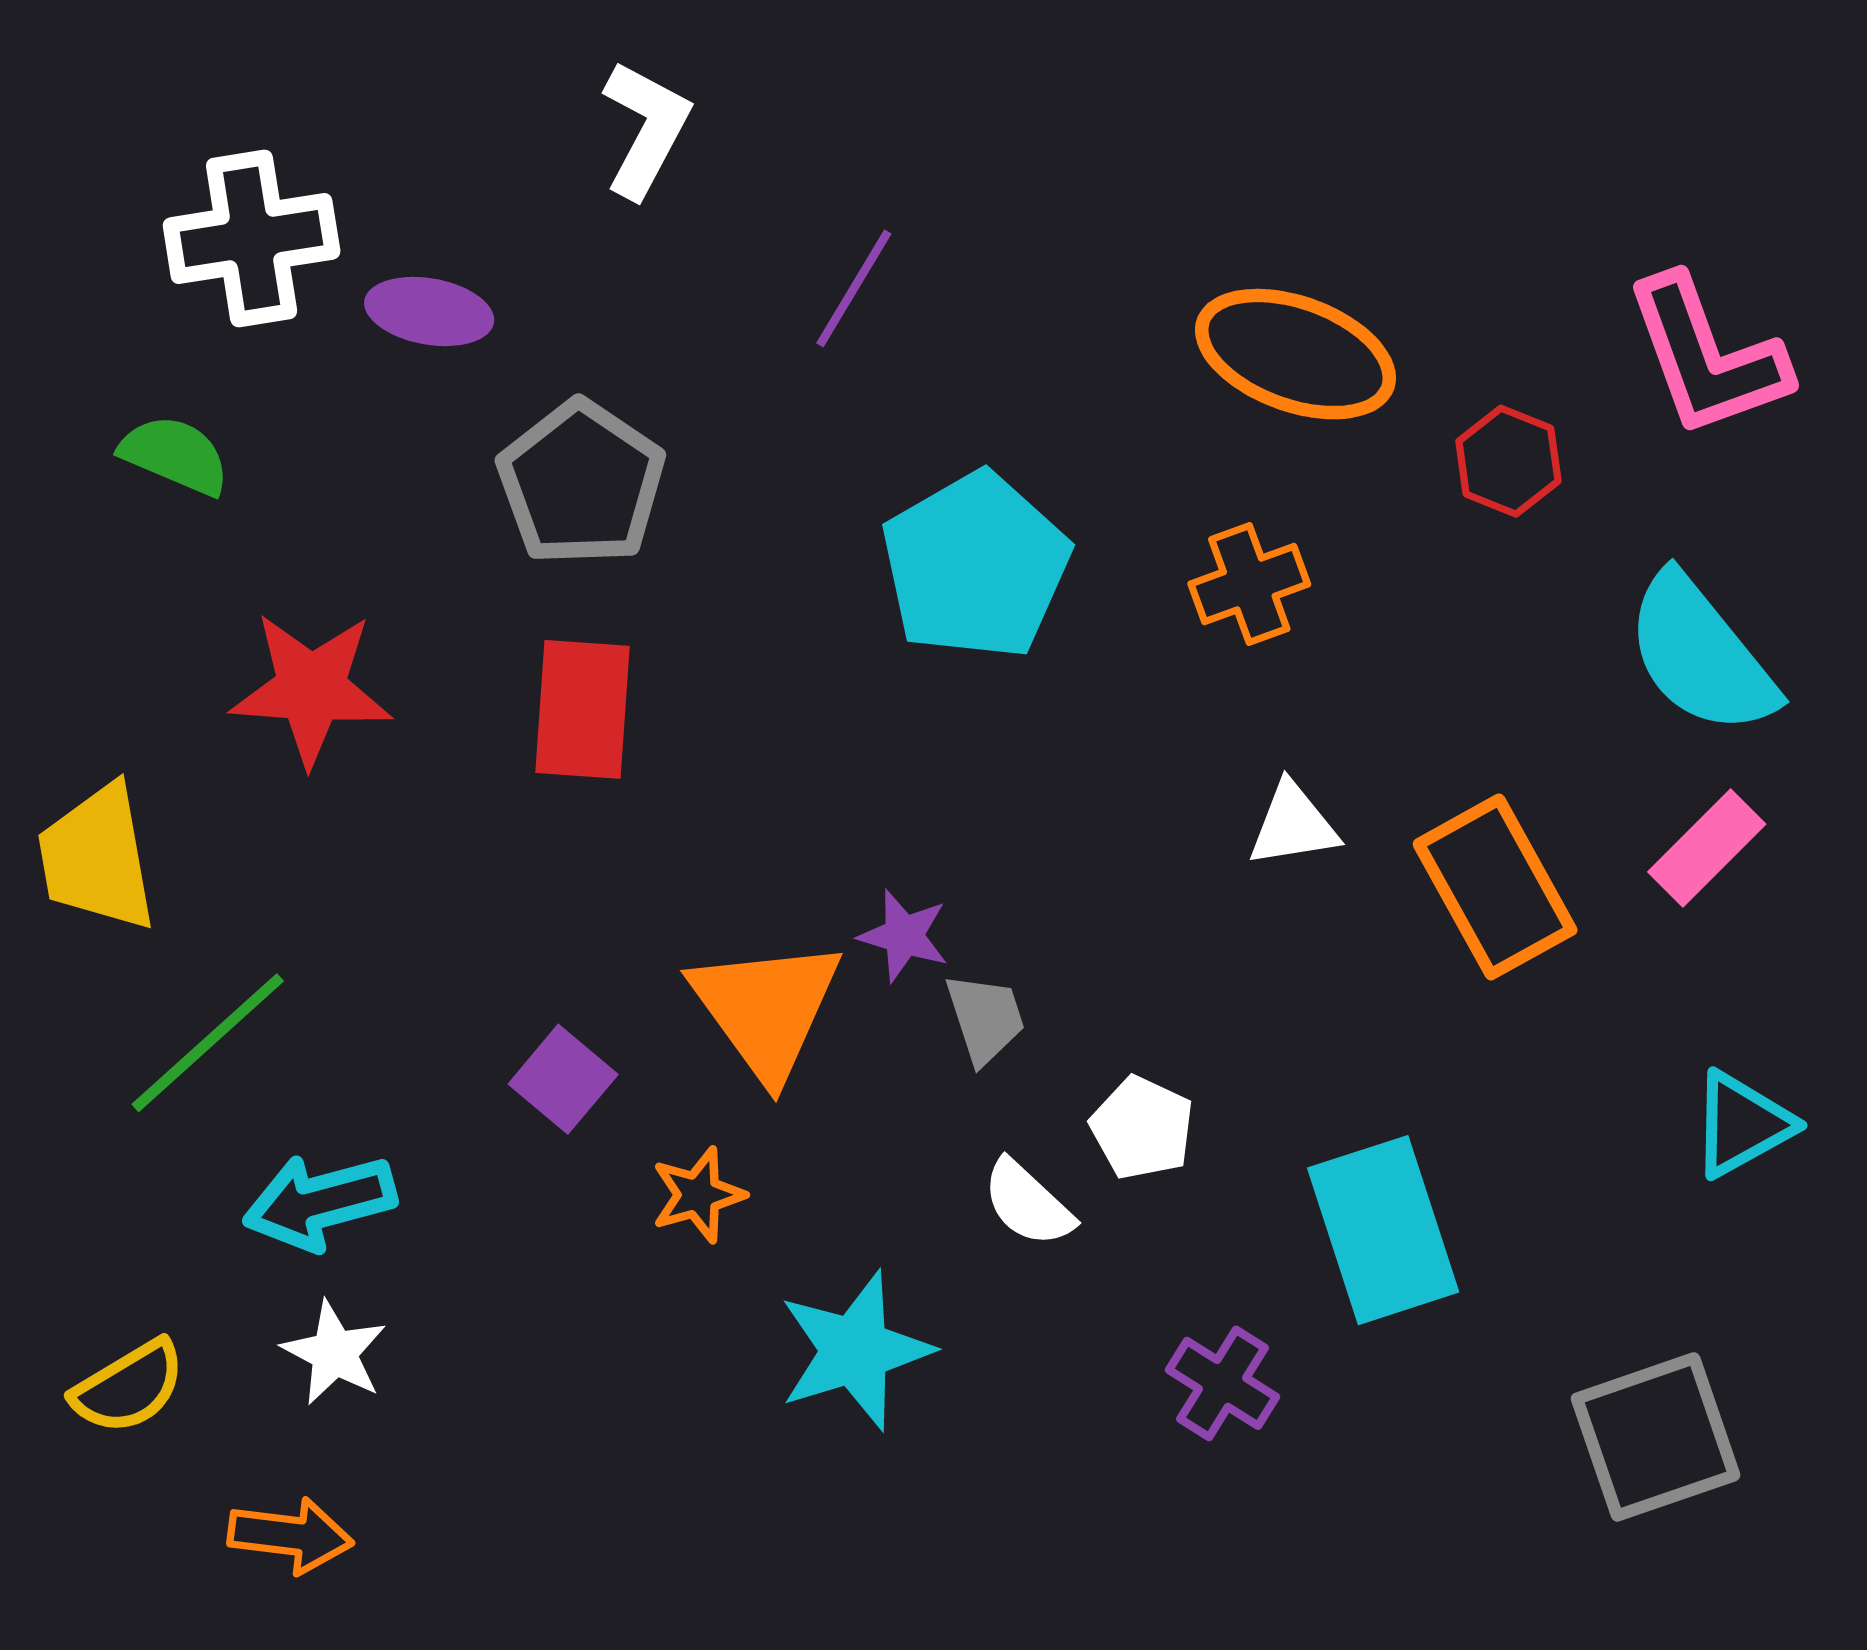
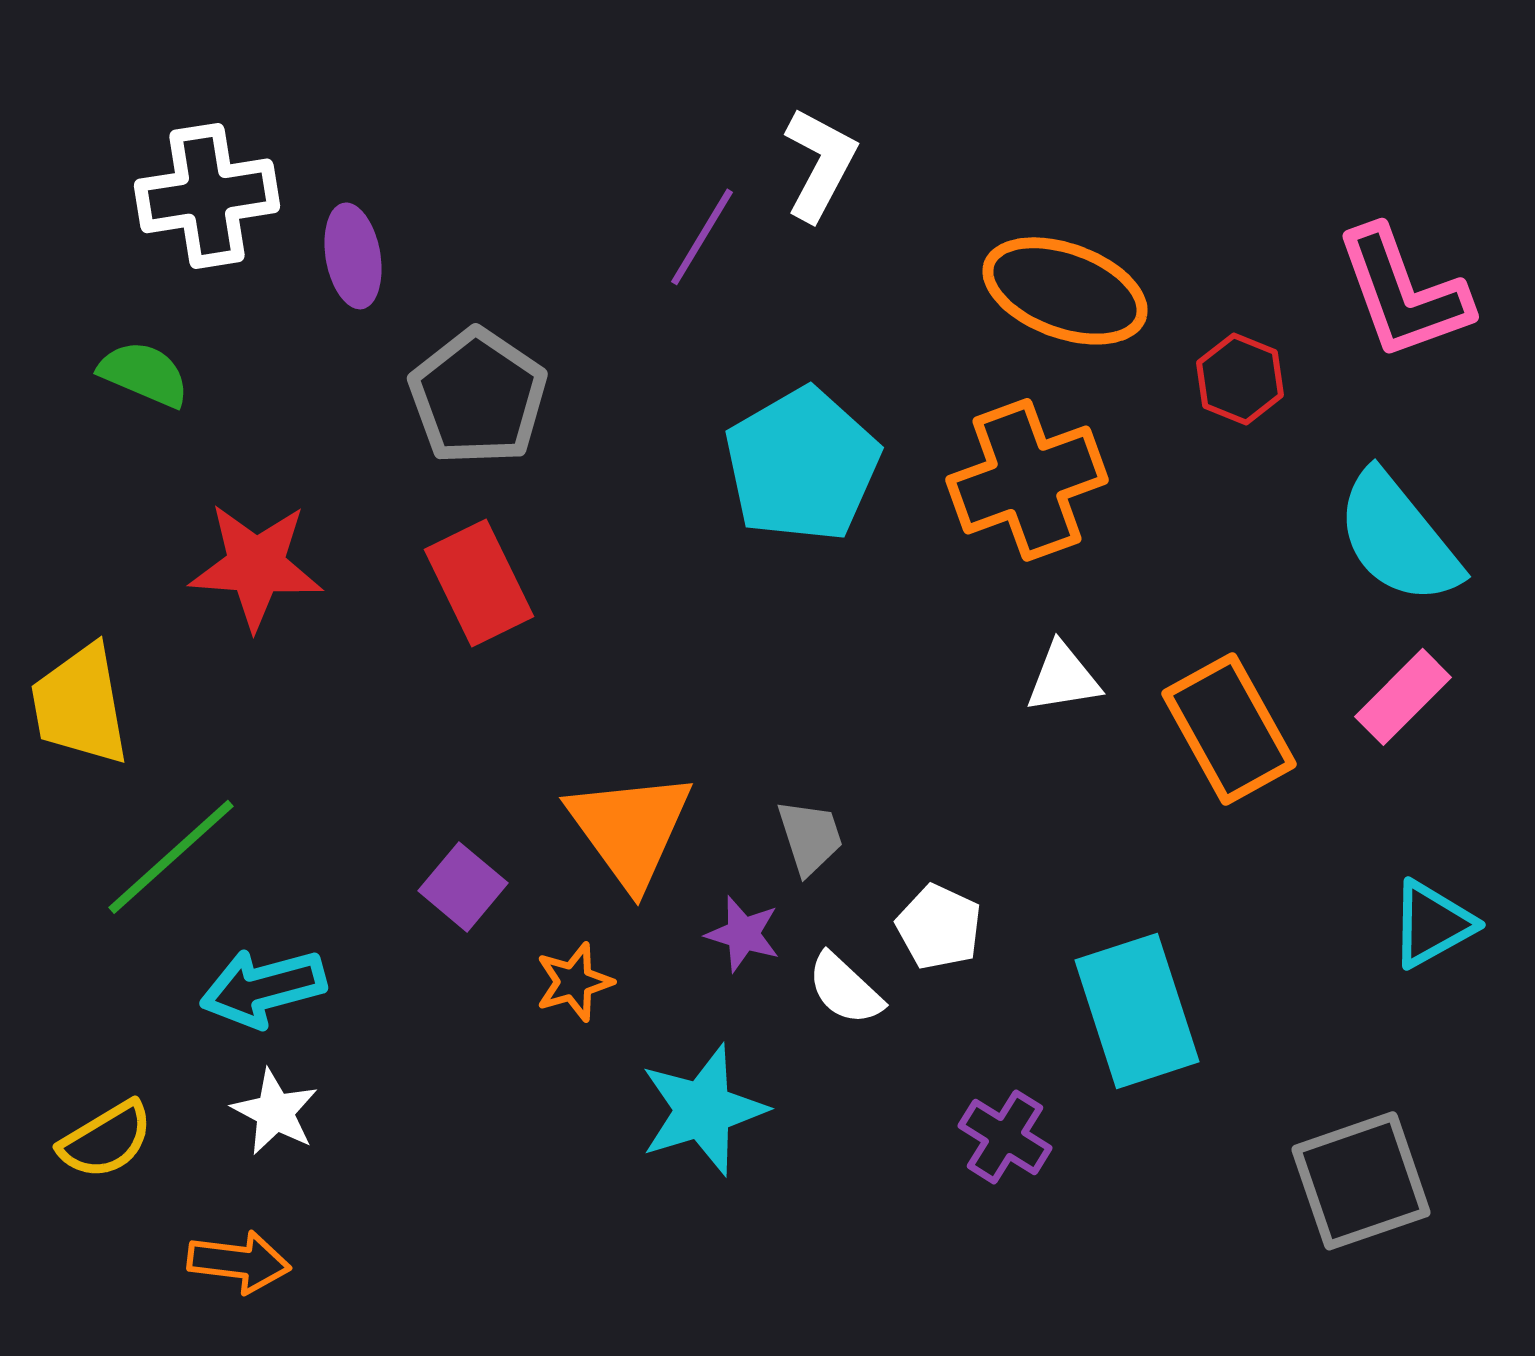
white L-shape: (646, 129) -> (820, 164), moved
purple ellipse: (429, 311) -> (353, 256), turned 70
orange cross: (1249, 584) -> (1027, 480), size x1.6
red rectangle: (582, 709) -> (479, 583), turned -30
purple star: (904, 936) -> (743, 934), moved

